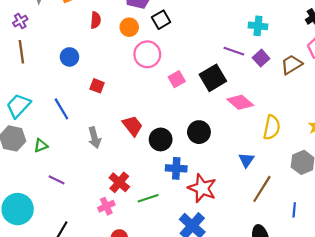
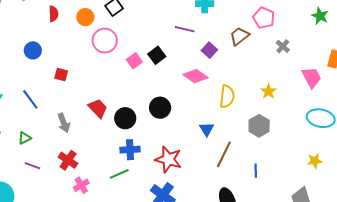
purple square: (261, 58) -> (209, 50), moved
black square: (213, 78) -> (157, 55), moved, size x0.7
green triangle: (41, 146) -> (25, 138), moved
blue cross: (176, 168) -> (130, 150), moved
red cross: (119, 182) -> (68, 160), moved

